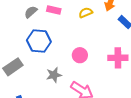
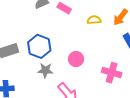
blue hexagon: (39, 41) -> (39, 46), moved

